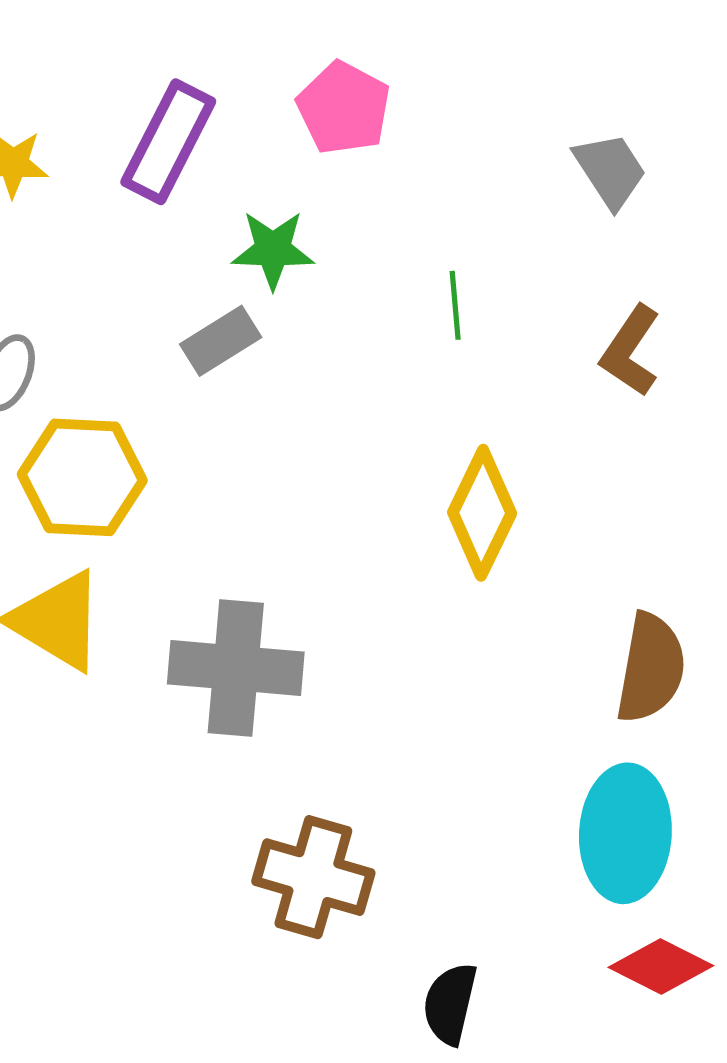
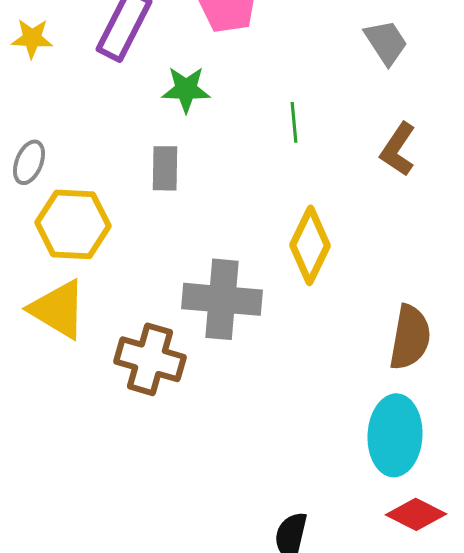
gray rectangle: (221, 341) -> (165, 168), moved, turned -57
gray cross: (236, 668) -> (222, 299), moved
brown cross: (313, 877) -> (150, 359), moved

